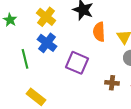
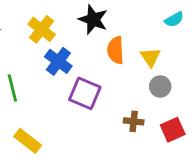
blue cross: (47, 43) -> (58, 61), moved

